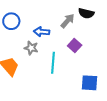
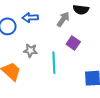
blue arrow: (42, 32) -> (30, 18), moved

